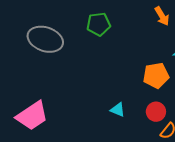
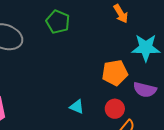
green pentagon: (99, 24) -> (58, 22), turned 30

